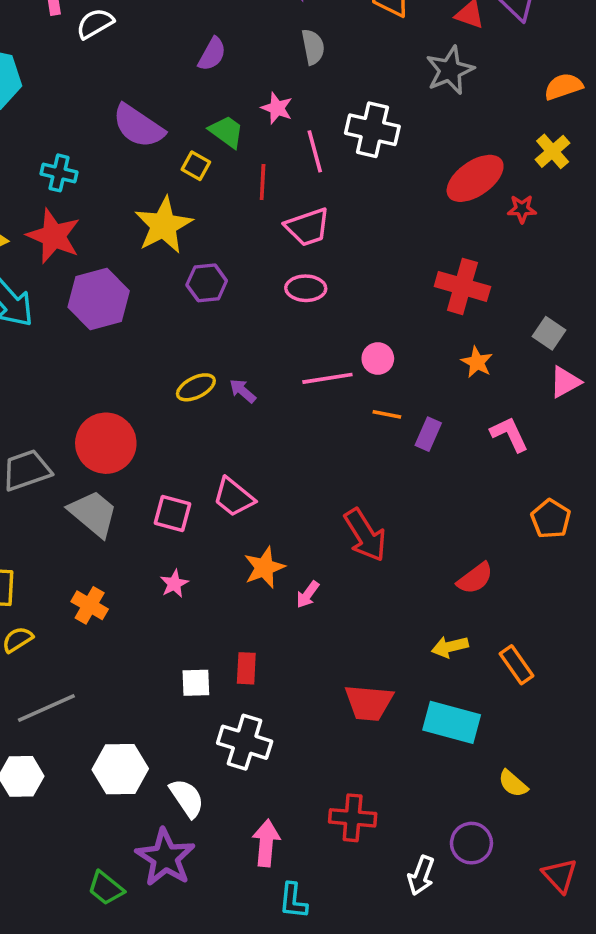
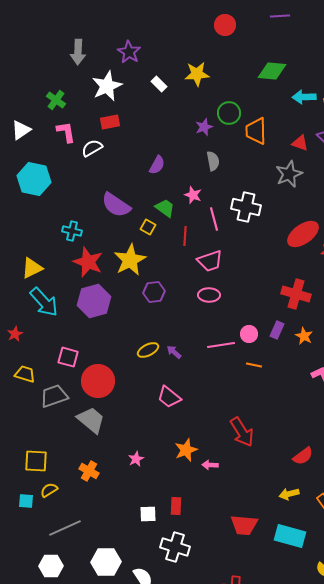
red star: (54, 236) -> (88, 262), moved
purple rectangle: (428, 434) -> (277, 330), moved
pink trapezoid: (234, 497) -> (169, 397), moved
pink square: (172, 513) -> (68, 357), moved
pink arrow: (308, 594) -> (210, 465), turned 56

